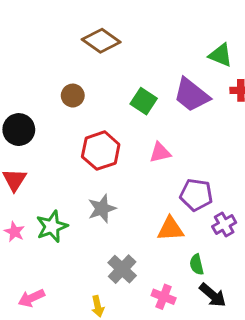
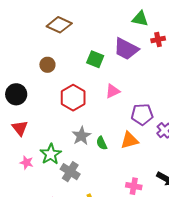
green semicircle: (197, 265) -> (102, 143), moved
gray cross: (122, 269) -> (70, 172), moved

